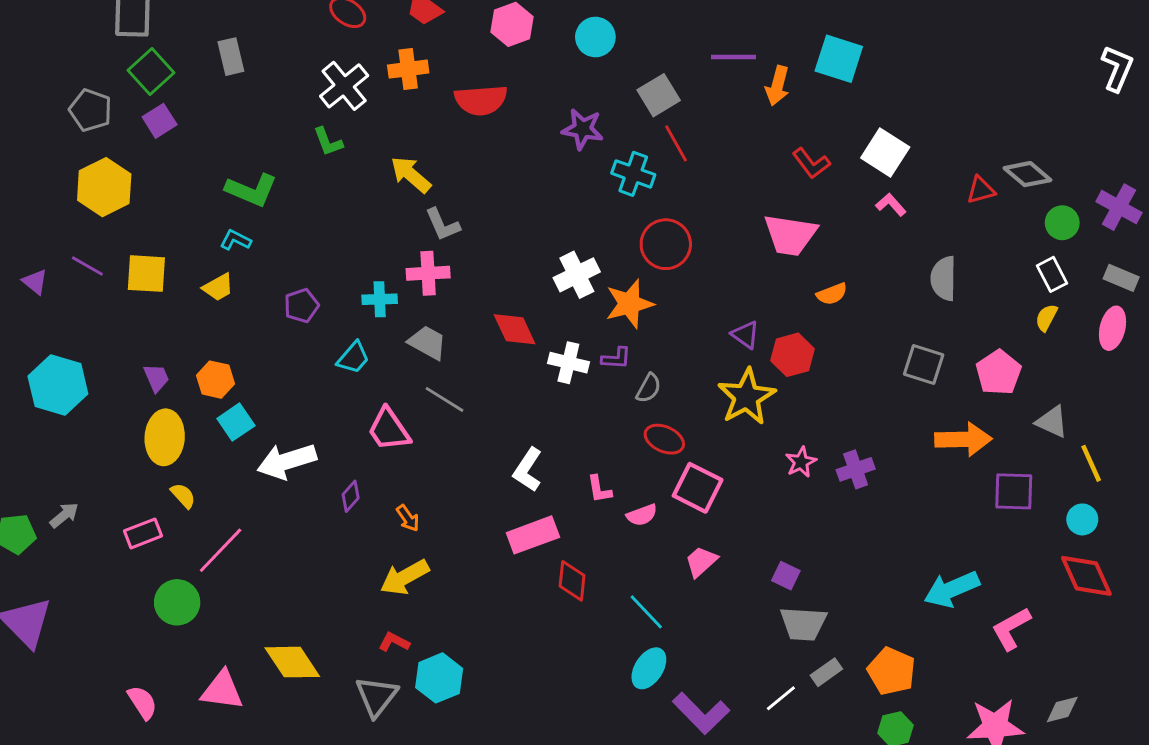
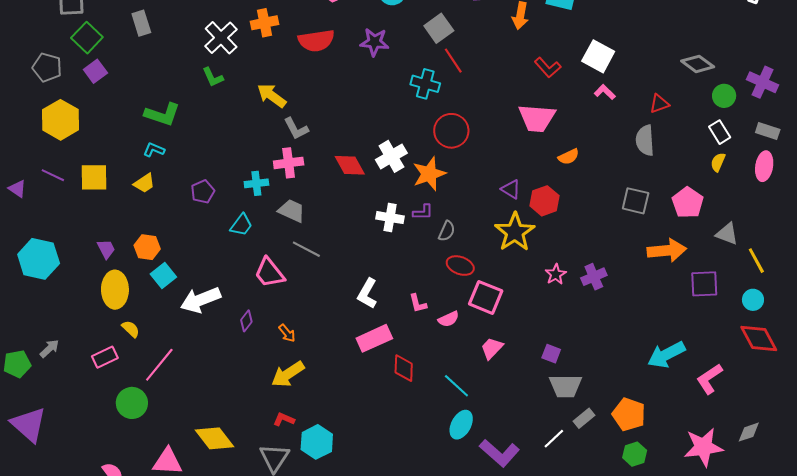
purple star: (583, 129) -> (374, 42), moved
red triangle: (981, 190) -> (659, 104), moved
red diamond: (515, 329) -> (350, 165), moved

